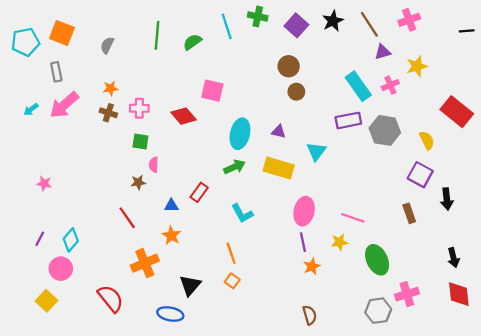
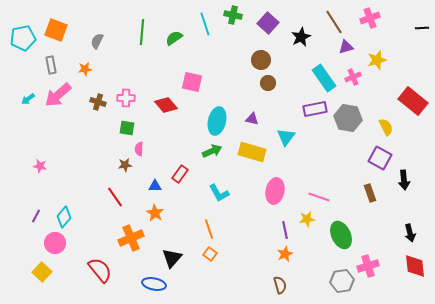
black star: (333, 21) -> (301, 37), moved
orange star: (111, 88) -> (85, 69), moved
purple line: (303, 242) -> (285, 230), moved
orange star: (312, 266) -> (285, 254), moved

